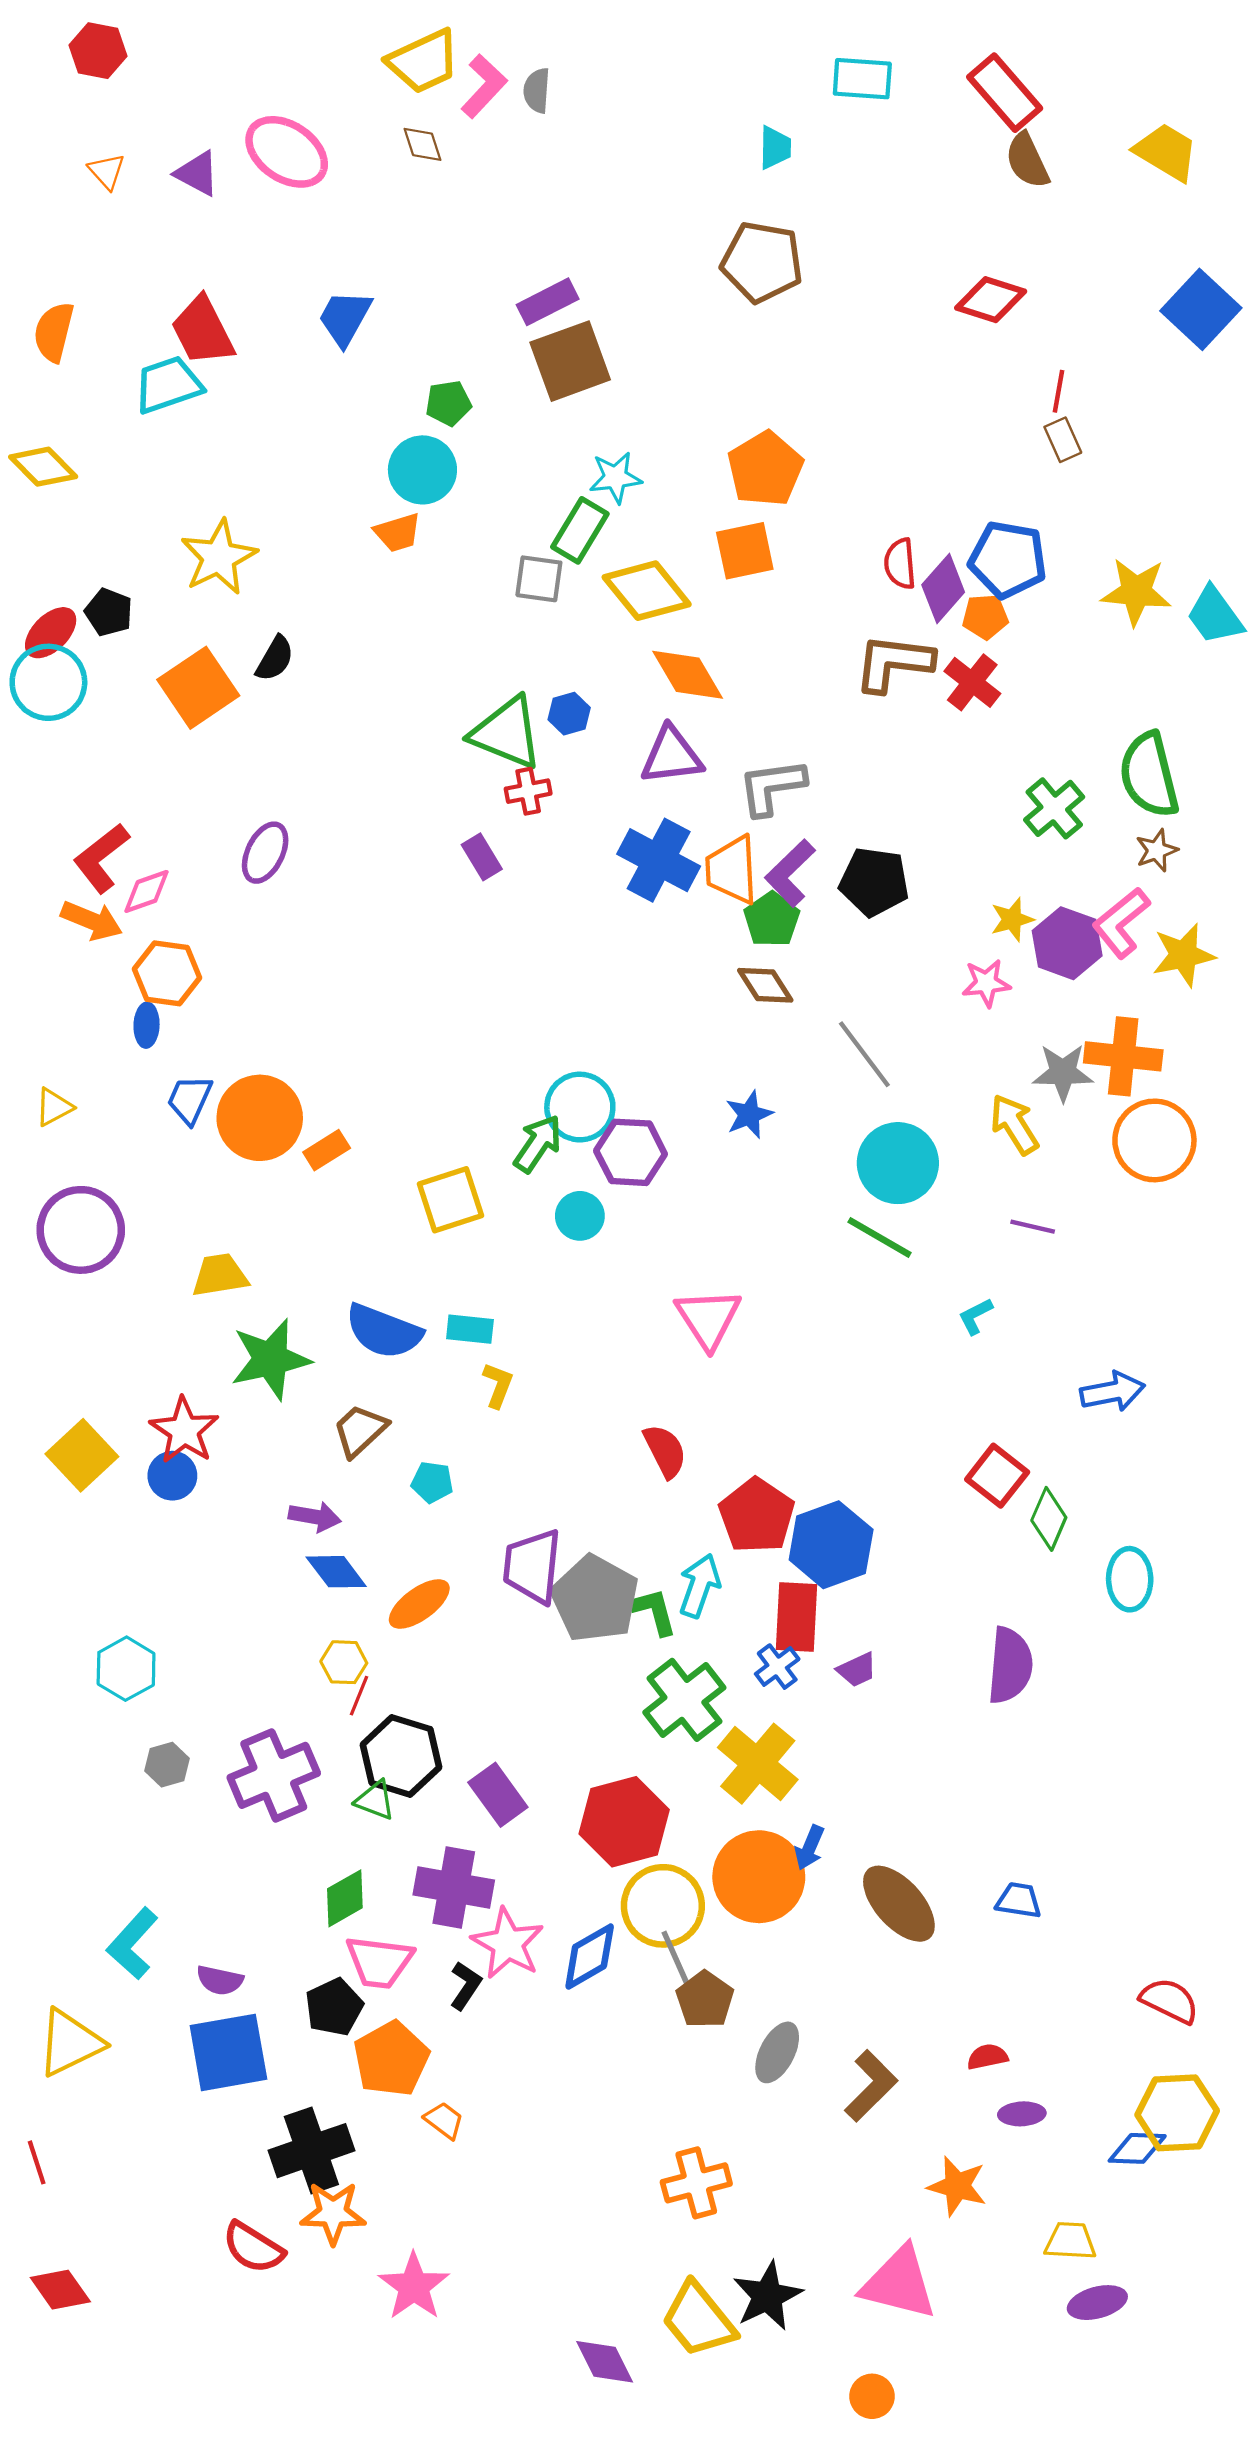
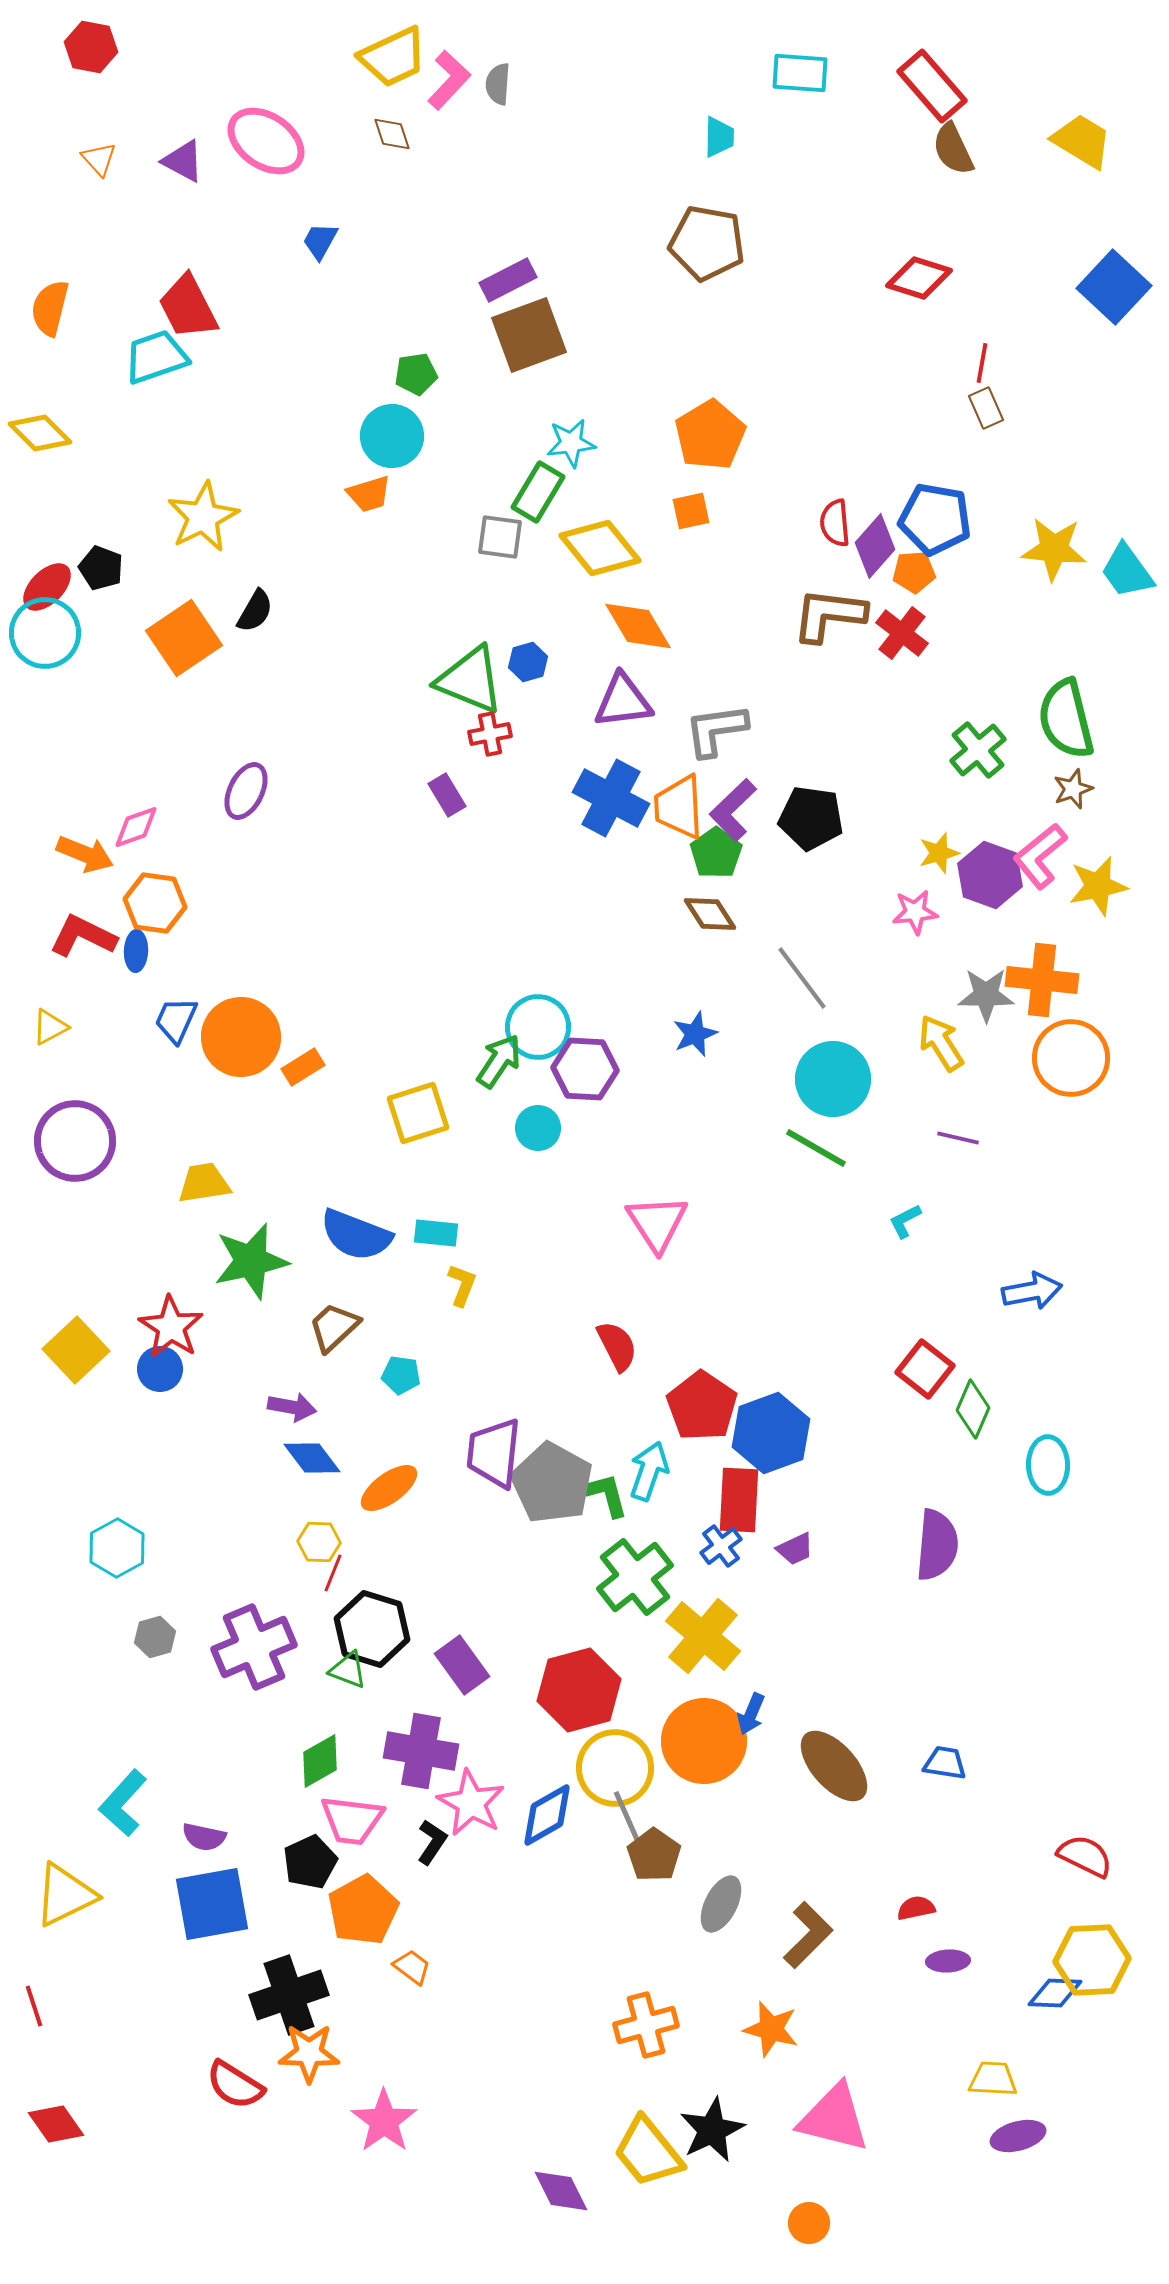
blue trapezoid: (345, 318) -> (320, 241), moved, size x0.7
orange square: (745, 551) -> (691, 511), size x0.7
red L-shape: (101, 858) -> (83, 936), moved, turned 64
orange star: (957, 2186) -> (771, 2029), moved

